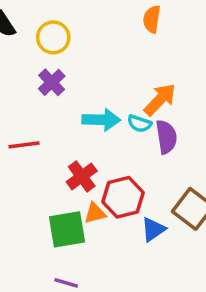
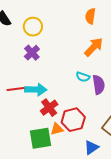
orange arrow: (160, 99) -> (94, 47), moved
cyan arrow: (101, 120) -> (36, 90), moved
blue triangle: (153, 229) -> (91, 147), moved

